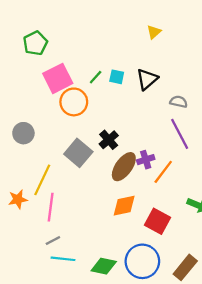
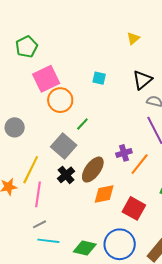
green line: (96, 77) -> (82, 124), moved
black triangle: (147, 79) -> (142, 80), moved
black cross: (109, 140) -> (66, 175), moved
brown ellipse: (124, 167) -> (93, 170), moved

